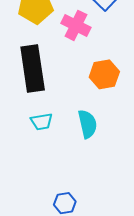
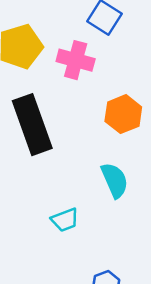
cyan trapezoid: (42, 122) -> (65, 220), moved

